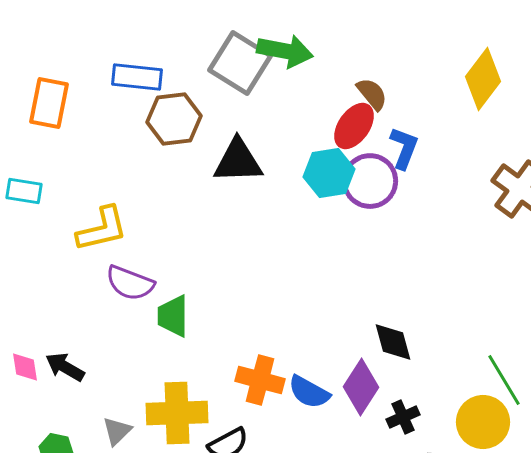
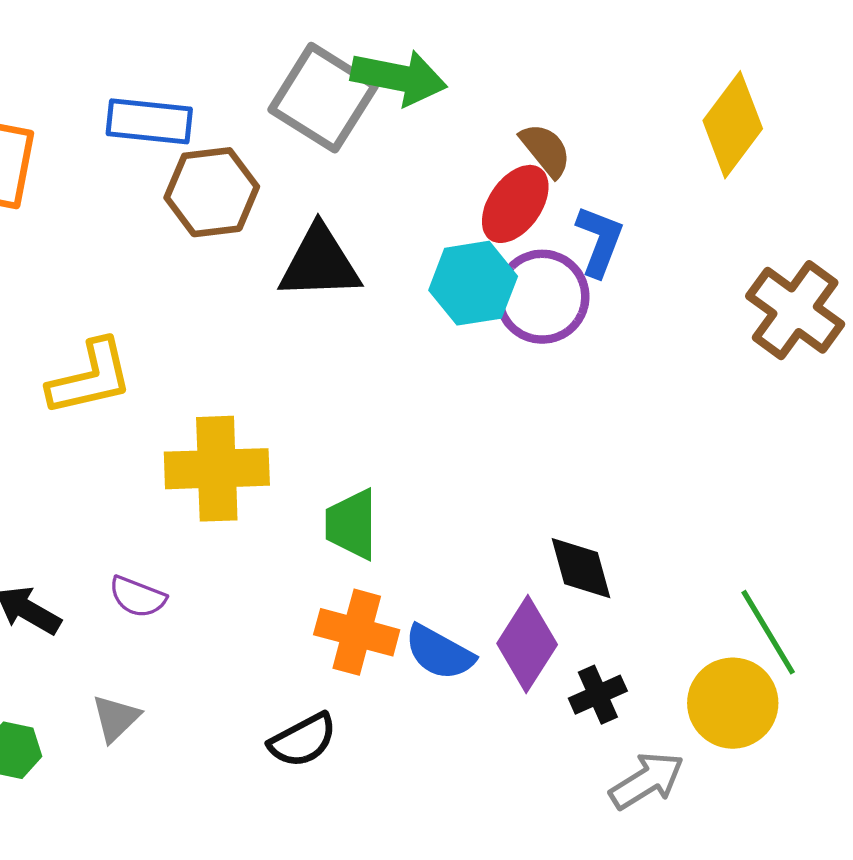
purple semicircle: (130, 283) -> (138, 597), moved, size x0.7
green trapezoid: (173, 316) -> (352, 524), moved
yellow cross: (177, 413) -> (217, 469), moved

